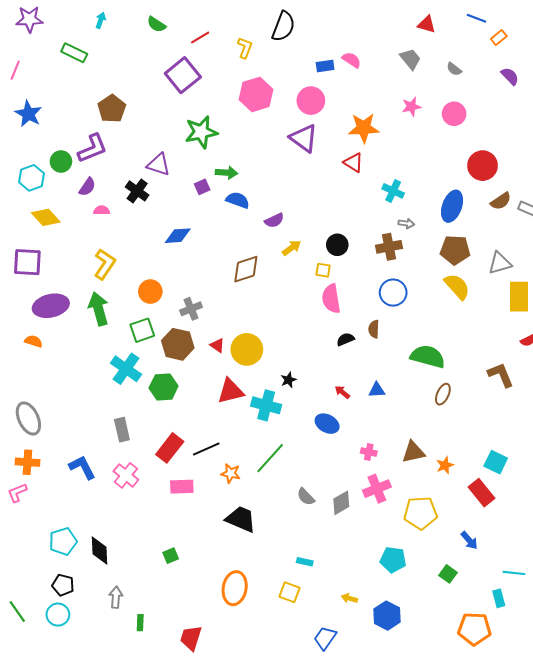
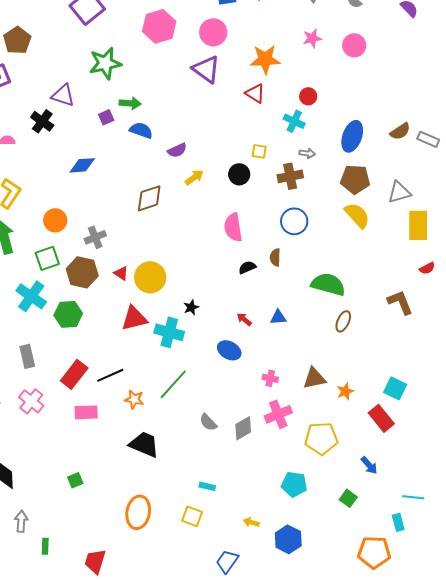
red circle: (483, 166) -> (308, 96), moved, size x0.6
yellow square: (323, 270) -> (259, 151), moved

